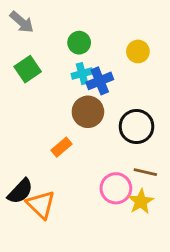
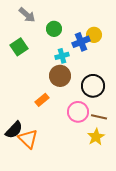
gray arrow: (22, 22) -> (27, 15), moved
cyan cross: (82, 74) -> (62, 56), moved
blue cross: (100, 81) -> (81, 42), moved
pink circle: (116, 188) -> (78, 112), moved

